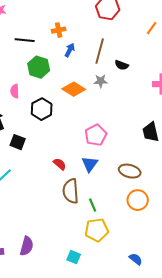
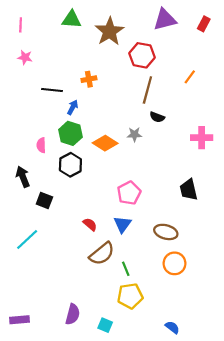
blue arrow: (70, 50) -> (73, 107), moved
brown line: (100, 51) -> (147, 90), moved
green hexagon: (39, 67) -> (70, 133), moved
brown semicircle: (71, 191) -> (102, 254), turned -125
purple semicircle: (27, 246) -> (73, 314), moved

